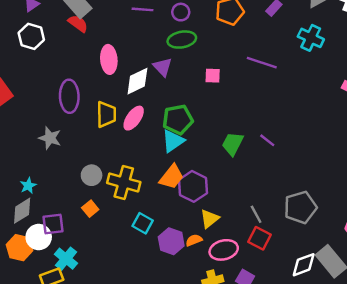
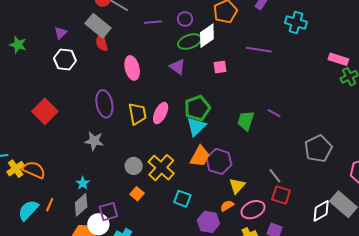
red semicircle: (78, 23) -> (102, 42), turned -132
white diamond: (137, 81) -> (207, 36), moved
yellow cross: (124, 183) -> (161, 168), turned 36
gray pentagon: (300, 207) -> (318, 149), moved
purple hexagon: (171, 241) -> (208, 222), moved

